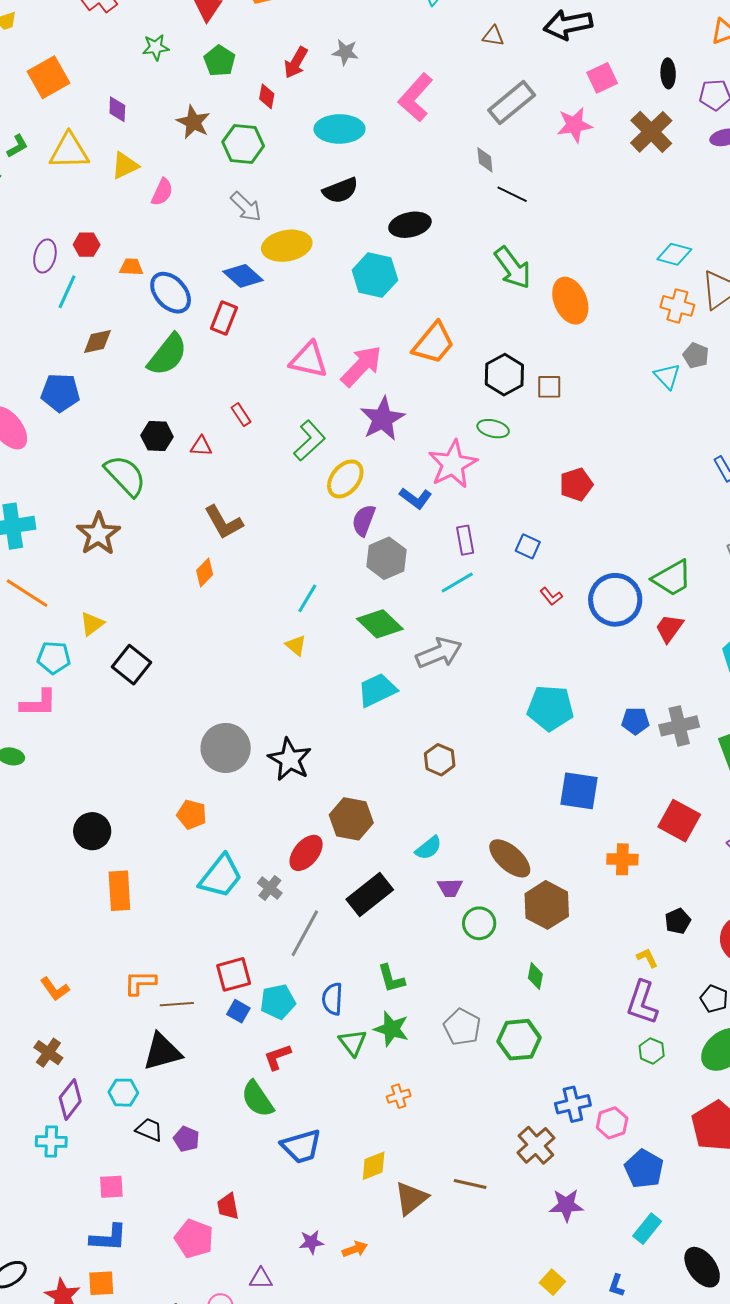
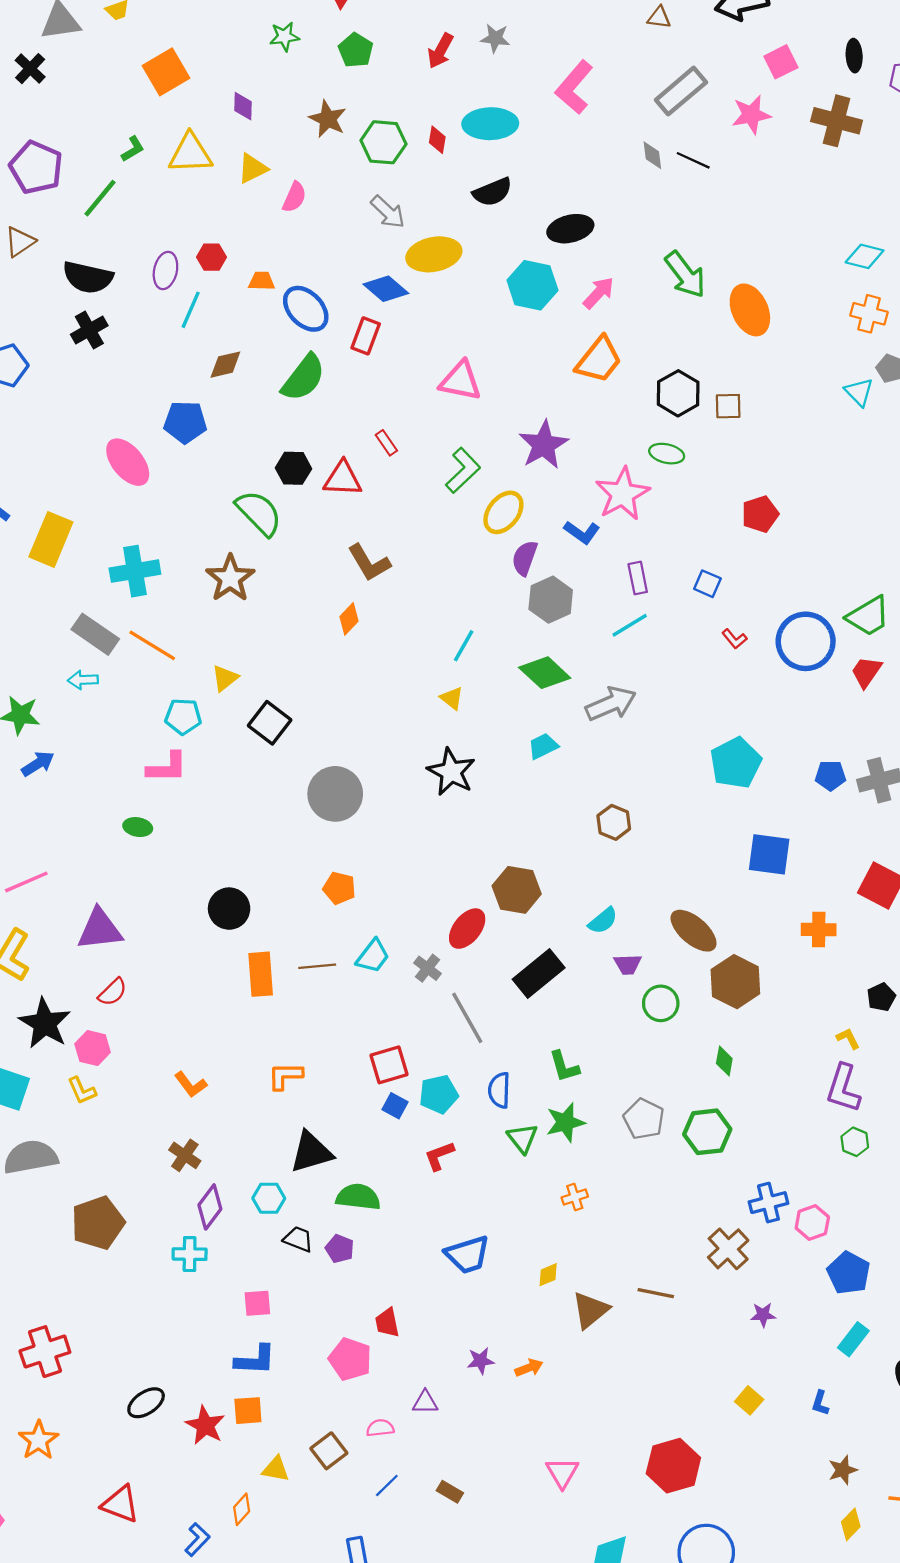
red diamond: (267, 96) -> (437, 140), moved
brown cross: (651, 132) -> (837, 121), turned -30
black line: (512, 194) -> (693, 160), moved
pink arrow: (361, 366) -> (599, 293), moved, size x0.7
red triangle: (201, 446) -> (343, 479), size x1.6
cyan trapezoid: (377, 690) -> (543, 746), size x0.7
cyan pentagon: (550, 708) -> (736, 763), turned -30
gray circle: (226, 748) -> (335, 794), moved
black star: (290, 759) -> (451, 772), moved
cyan trapezoid: (221, 876) -> (373, 956), size x0.7
gray line: (305, 933) -> (467, 1018), turned -57
brown line: (177, 1004) -> (317, 966), moved
green star: (391, 1029) -> (565, 1122), turned -30
green semicircle: (257, 1099) -> (358, 1197), moved, turned 132
yellow diamond: (374, 1166) -> (548, 1275), size x0.7
purple star: (566, 1205) -> (763, 1315), size x0.7

